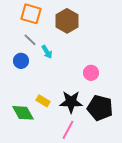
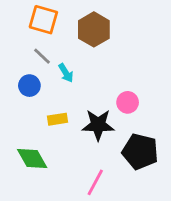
yellow rectangle: (43, 101) -> (57, 119), moved, turned -40
black star: (71, 102) -> (98, 125), moved

